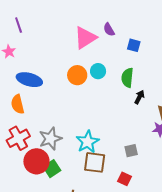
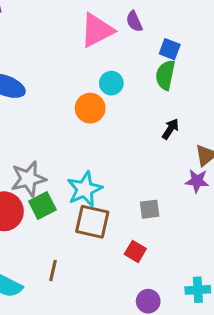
orange circle: (77, 75) -> (90, 108), moved
green semicircle: (127, 78) -> (165, 75), moved
green square: (52, 169) -> (42, 206), moved

